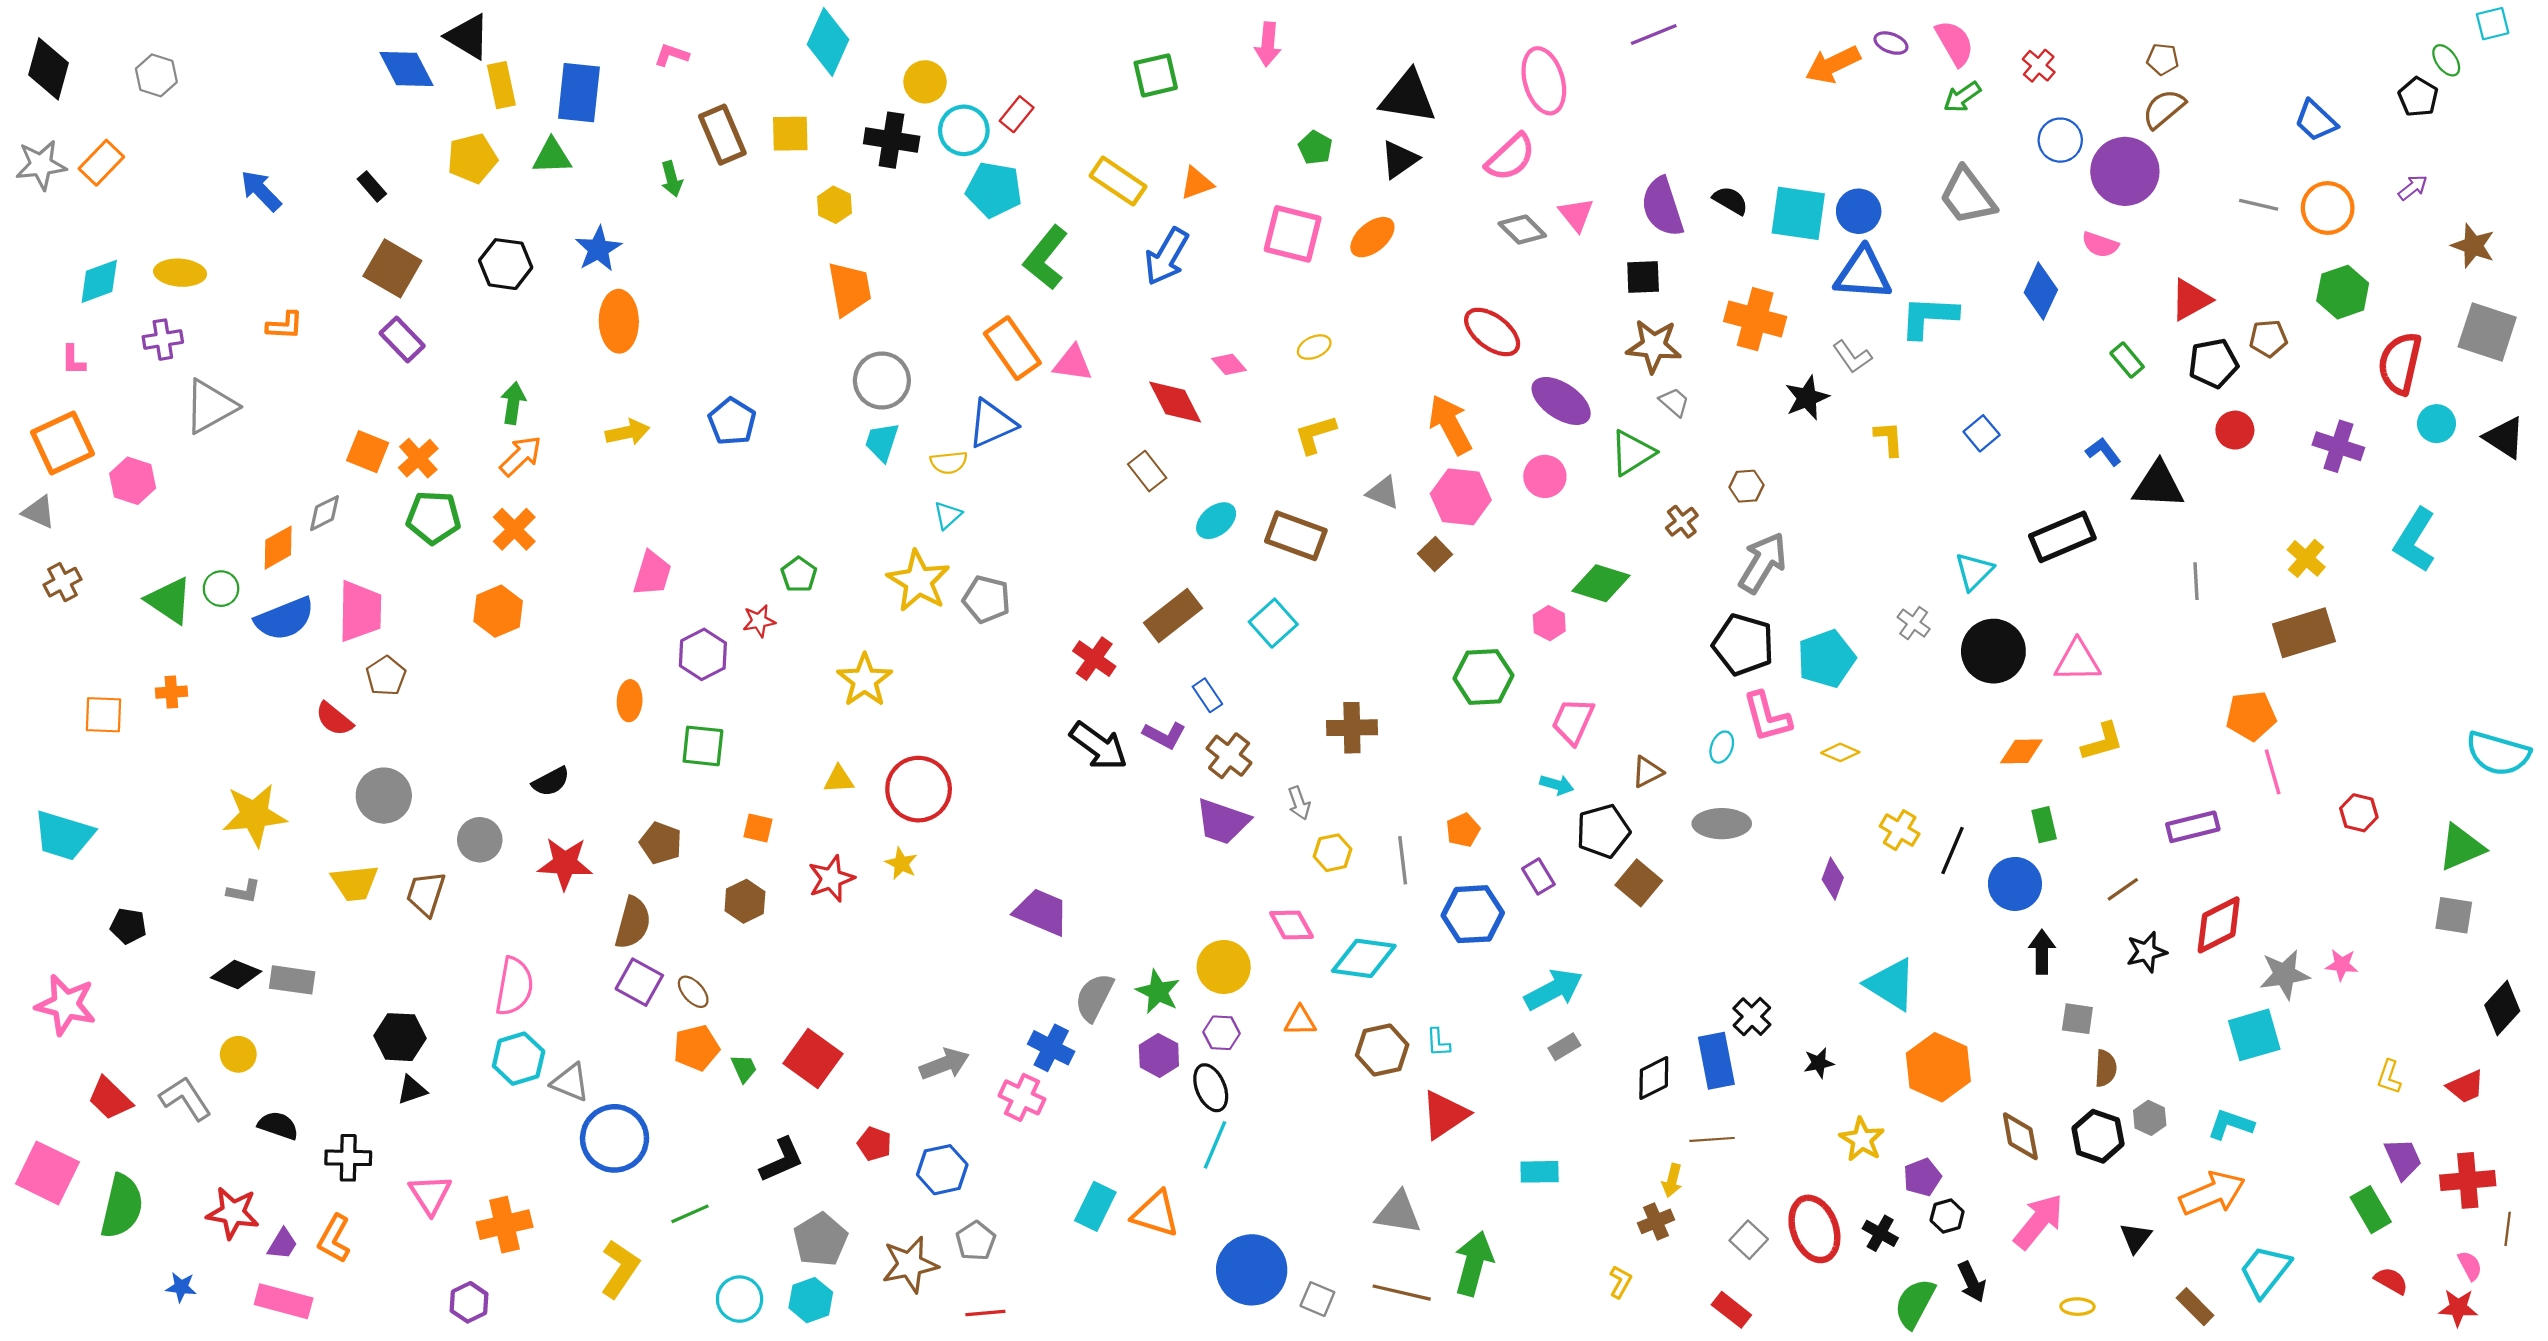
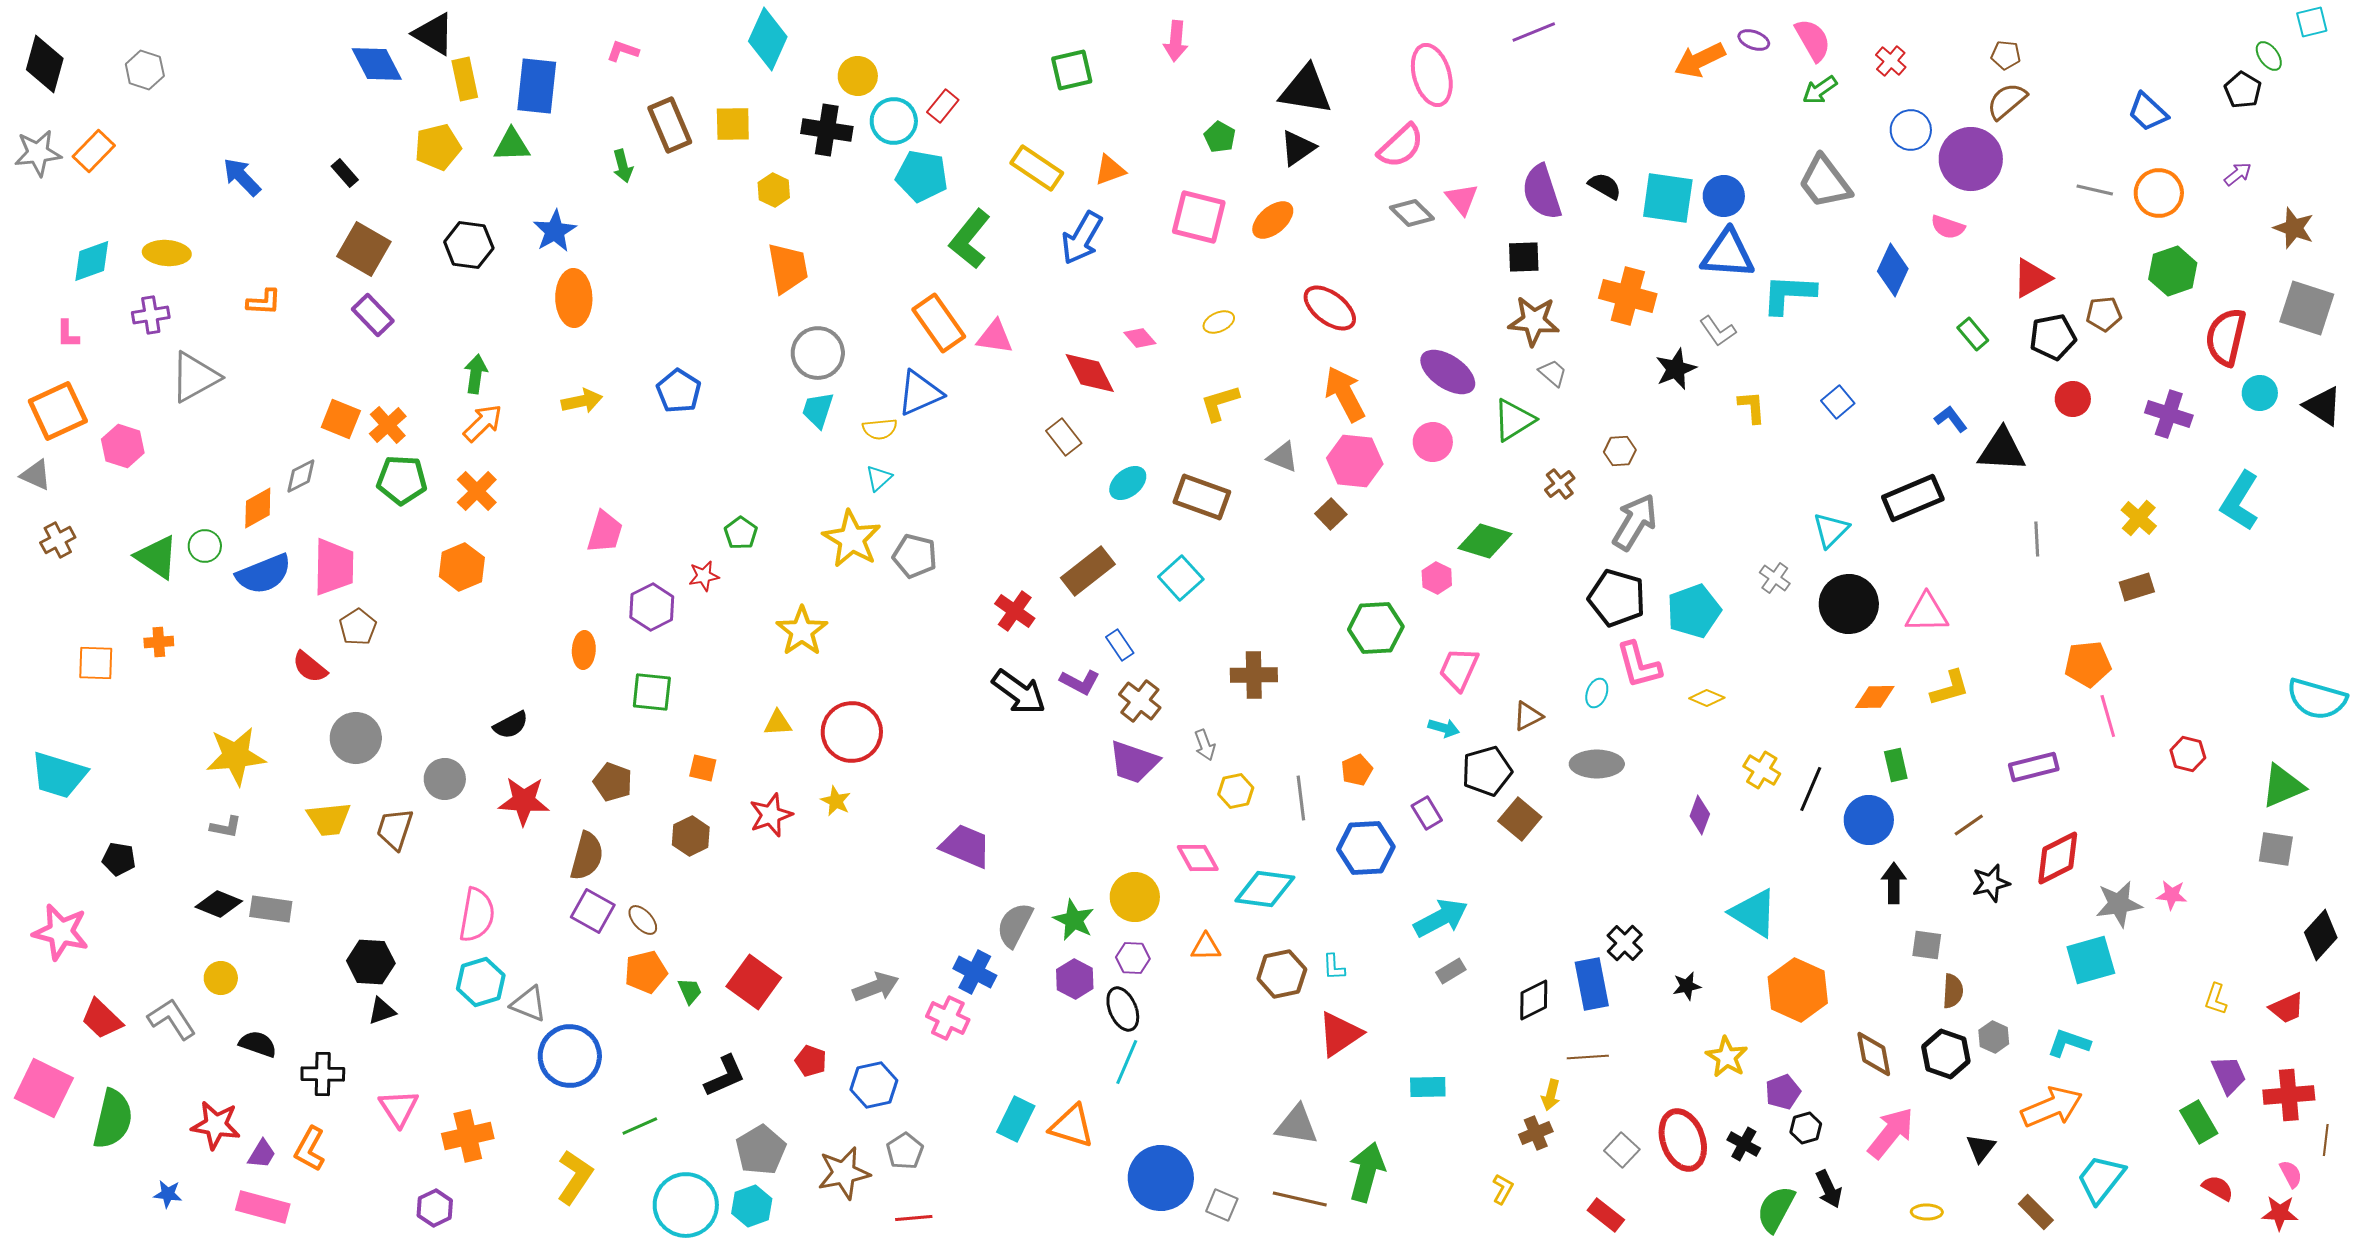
red ellipse: (1492, 332) -> (1330, 308), moved
brown rectangle: (2304, 633) -> (2137, 587), size x0.6
cyan circle: (740, 1299) -> (686, 1205), size x1.5

